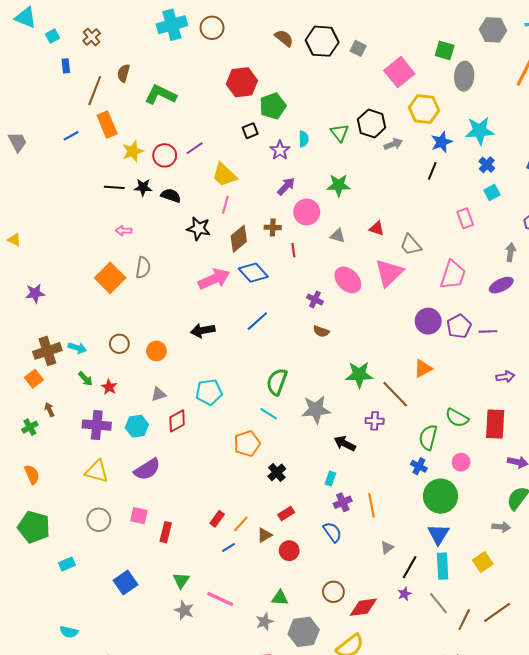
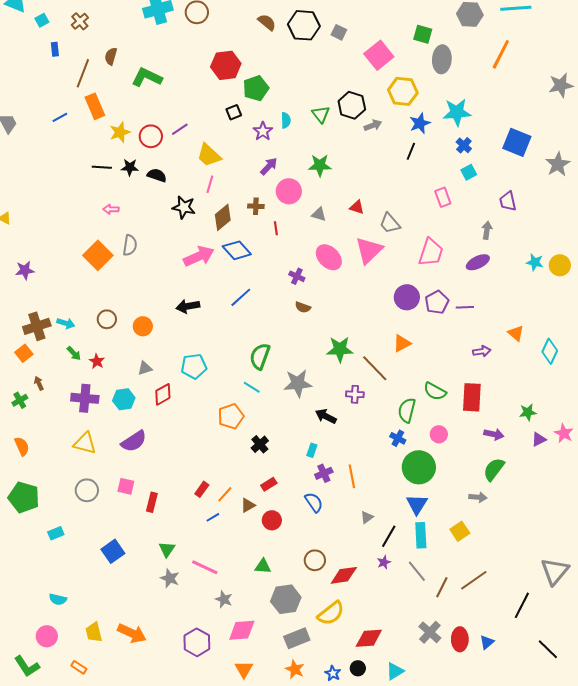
gray star: (264, 622) -> (224, 599), moved, turned -30

